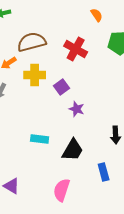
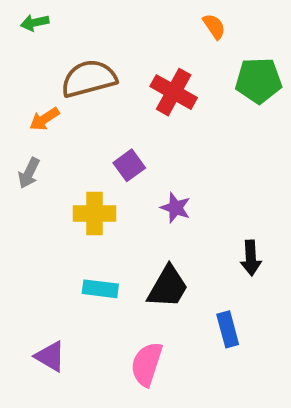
yellow cross: (35, 75) -> (95, 214), moved
purple square: (62, 87) -> (129, 165), moved
cyan rectangle: (40, 139) -> (100, 289), moved

